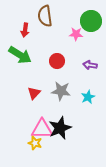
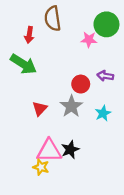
red circle: (57, 61) -> (81, 84), moved
gray star: (61, 91) -> (71, 106), turned 30
black star: (60, 128) -> (70, 150), size x0.7

